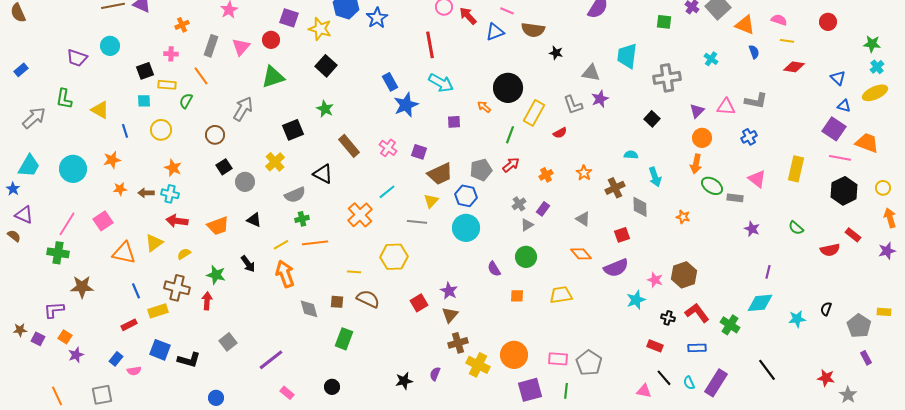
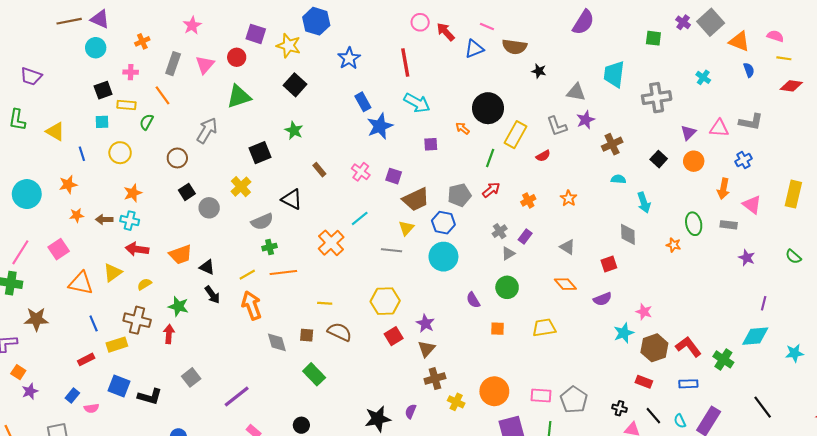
blue star: (377, 18) -> (349, 58), moved
cyan circle: (110, 46) -> (96, 48), moved
black square: (652, 119) -> (659, 159), moved
brown rectangle: (349, 146) -> (319, 170), size x0.6
orange arrow: (696, 164) -> (723, 189), moved
orange star: (173, 168) -> (133, 193), turned 30
green ellipse: (712, 186) -> (694, 224), moved, turned 45
brown cross: (615, 188) -> (612, 144), moved
black triangle: (254, 220) -> (207, 267), moved
yellow hexagon: (394, 257) -> (385, 301), moved
purple semicircle: (616, 268) -> (602, 299), size x0.7
brown hexagon: (684, 275) -> (654, 348), moved
black cross: (668, 318) -> (619, 408), moved
green rectangle: (344, 339) -> (314, 374), turned -65
yellow cross: (478, 365) -> (456, 402), size x0.7
black star: (404, 381) -> (378, 419), size x1.4

